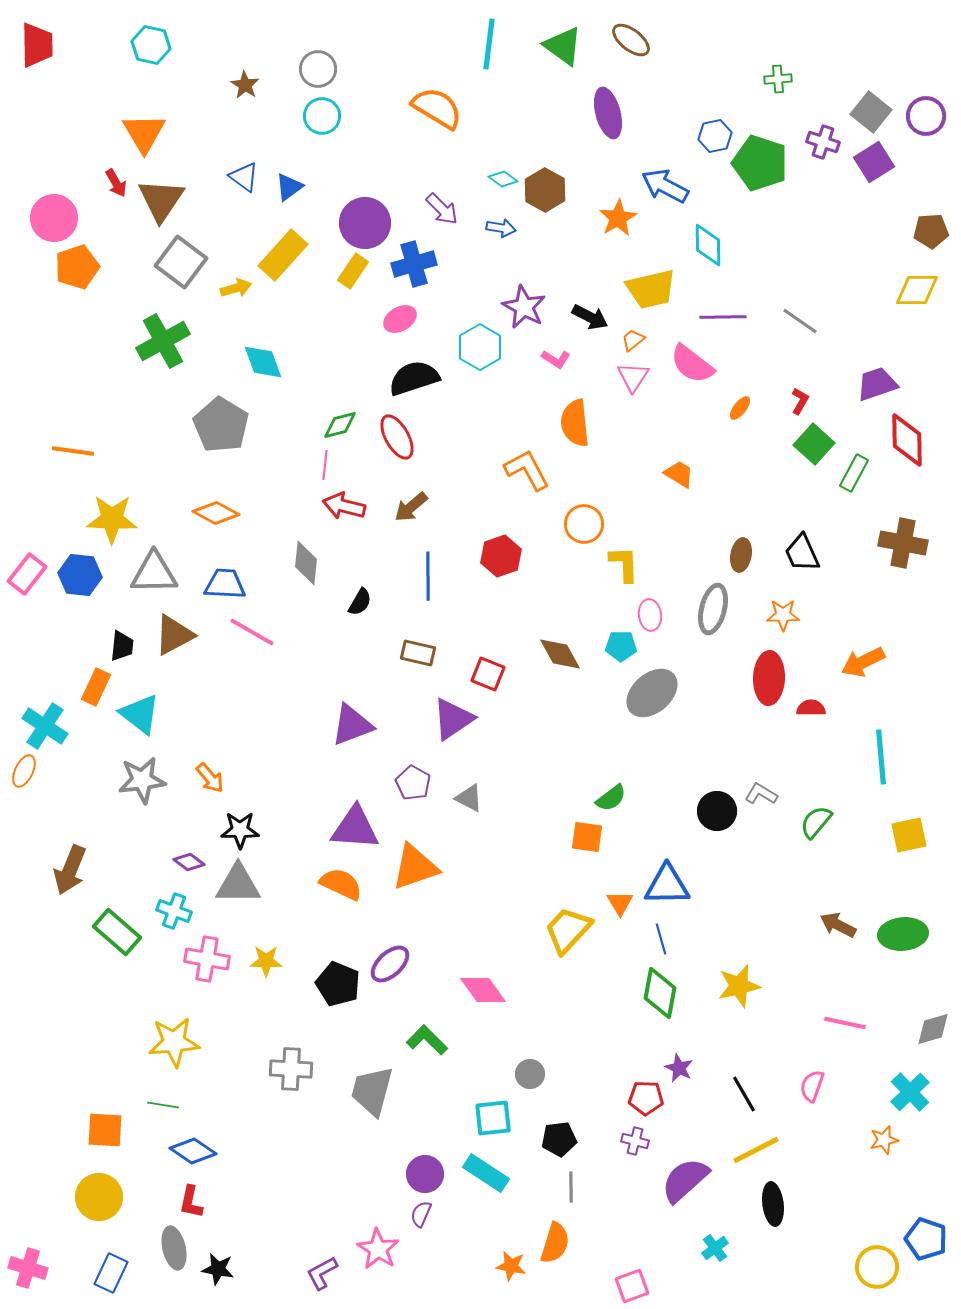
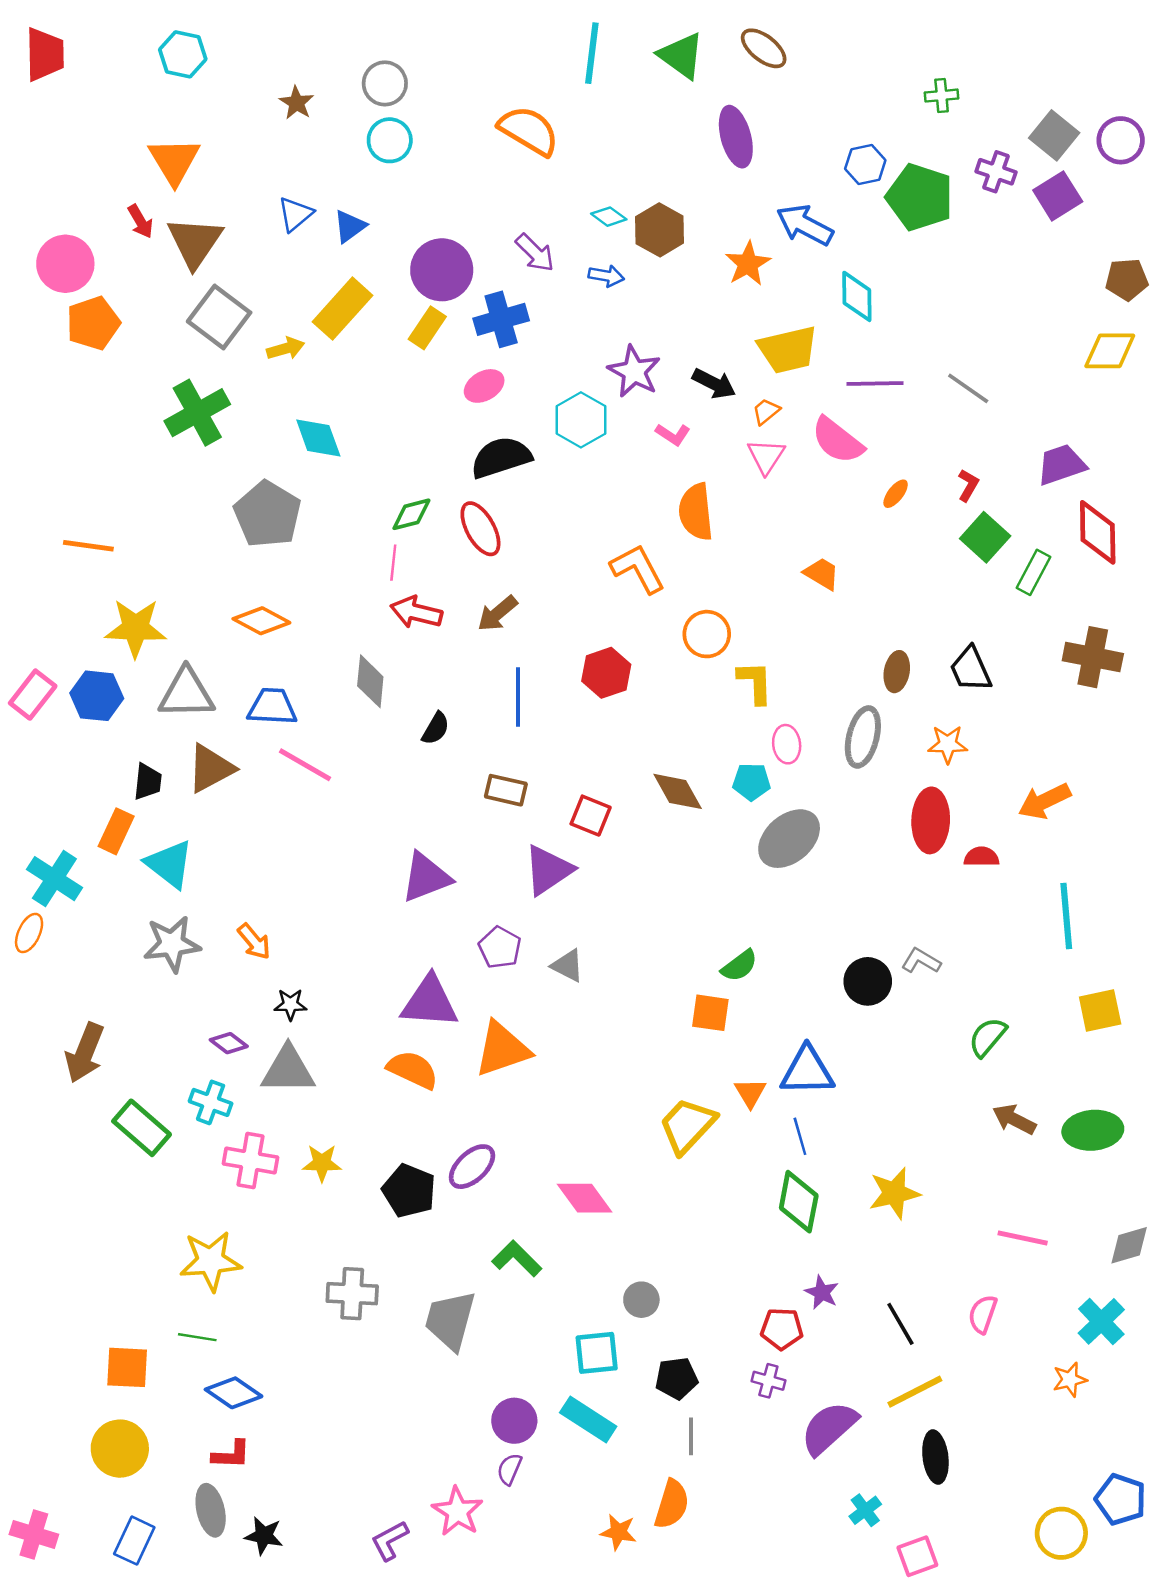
blue triangle: (244, 177) -> (295, 214), turned 44
green semicircle: (816, 822) -> (988, 1037), moved
black star: (240, 830) -> (290, 1004), size x0.7
red L-shape: (191, 1202) -> (231, 1455), turned -100
pink square: (632, 1286) -> (917, 1556), moved

